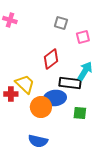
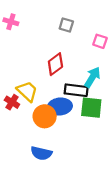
pink square: (83, 37) -> (100, 41), moved, turned 32
red cross: (11, 94) -> (12, 102), turned 32
green square: (80, 113) -> (91, 108), moved, size x1.5

